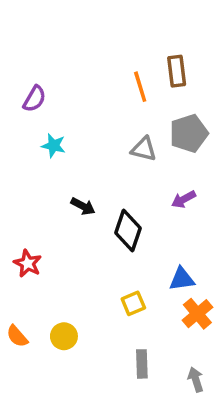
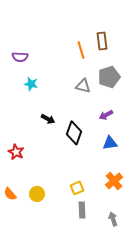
purple semicircle: (34, 99) -> (20, 57), turned 63
blue triangle: (182, 279) -> (110, 143), moved
yellow square: (133, 303) -> (77, 188), moved

